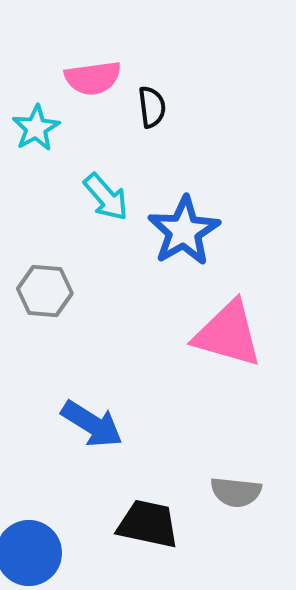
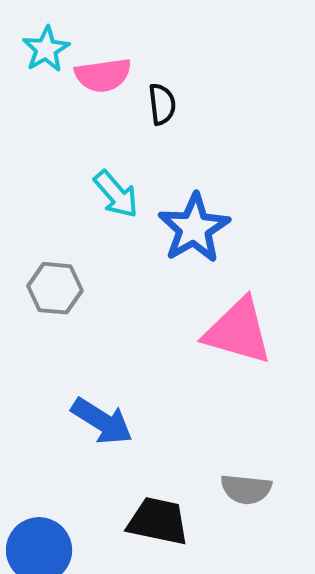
cyan star: (36, 128) -> (46, 49), moved

